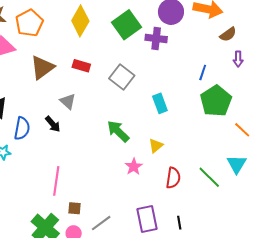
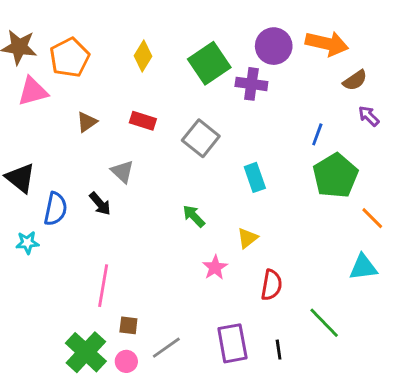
yellow diamond: (80, 21) -> (143, 56), size x0.7
purple arrow: (238, 59) -> (369, 116), turned 133
brown triangle: (42, 67) -> (87, 122), size x0.6
green arrow: (118, 131) -> (194, 216), size x0.7
cyan triangle: (237, 164) -> (363, 267), turned 50
green line: (209, 177) -> (324, 323), moved

